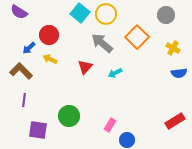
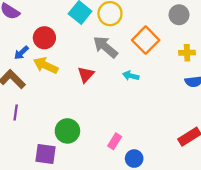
yellow cross: (173, 48) -> (187, 53), turned -32
yellow arrow: (50, 59) -> (46, 65), size x1.5
cyan arrow: (115, 73) -> (131, 76), moved, turned 40
purple square: (38, 130) -> (46, 154), moved

